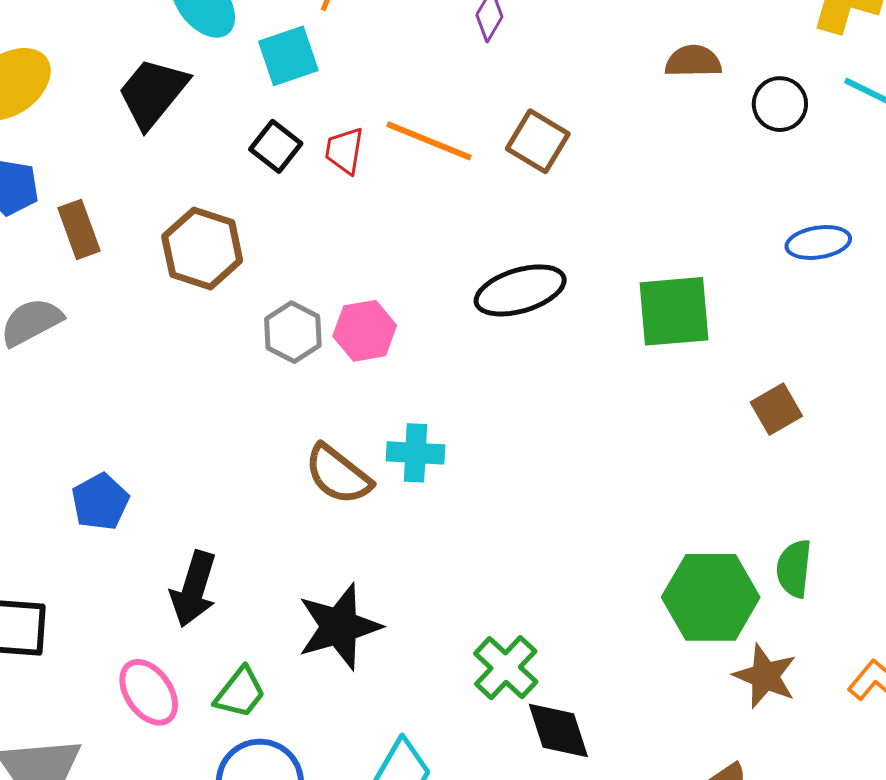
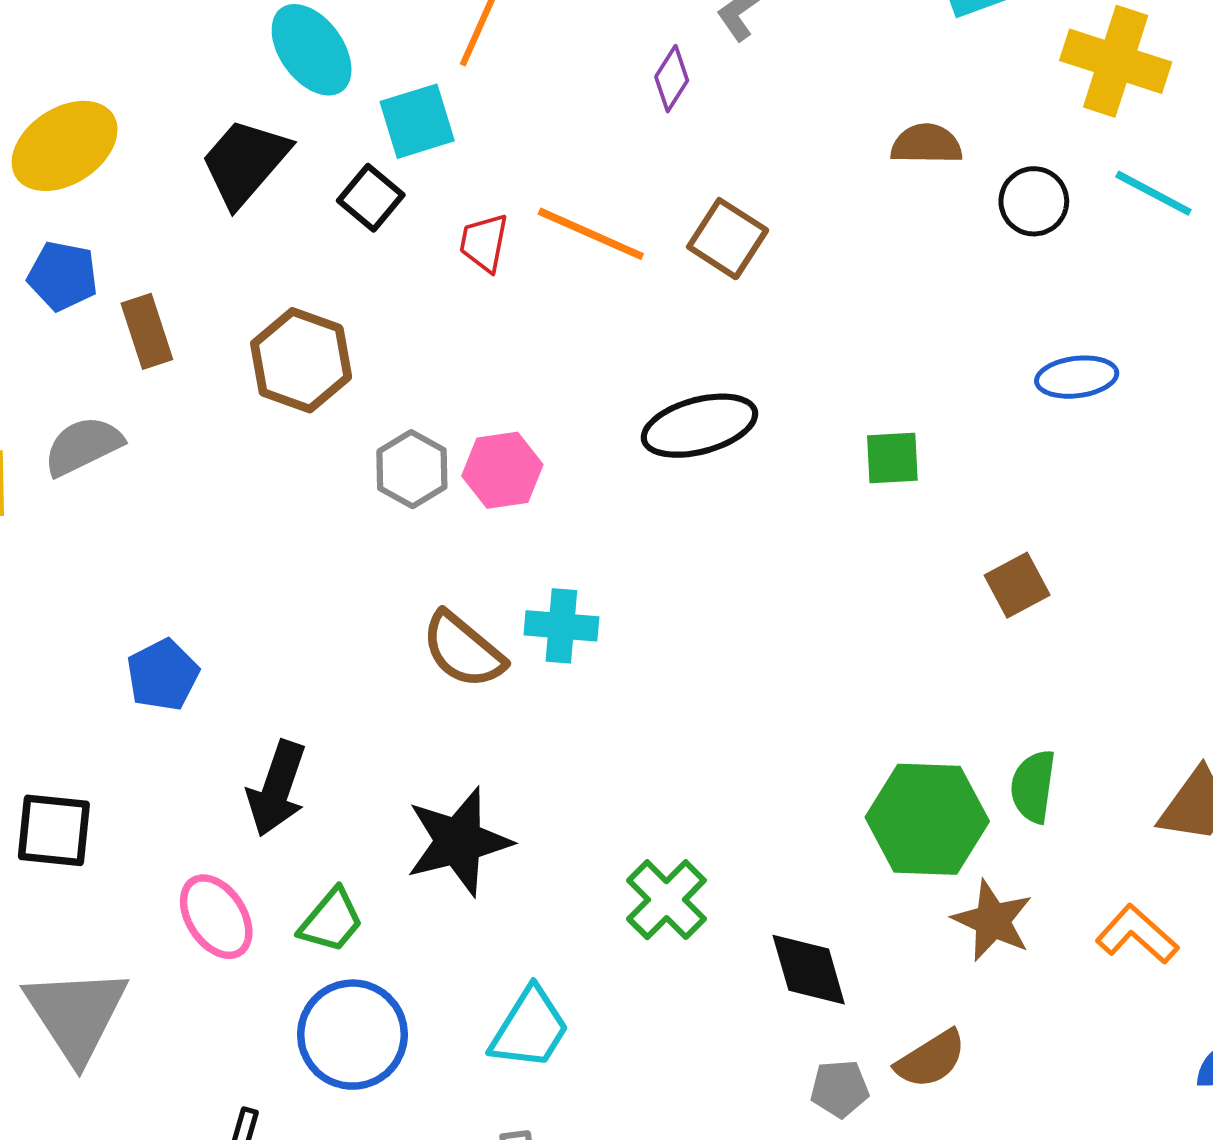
black square: (276, 146) -> (371, 198), moved
green square: (674, 311) -> (892, 458), size x0.6
black diamond: (558, 730) -> (809, 970), moved

